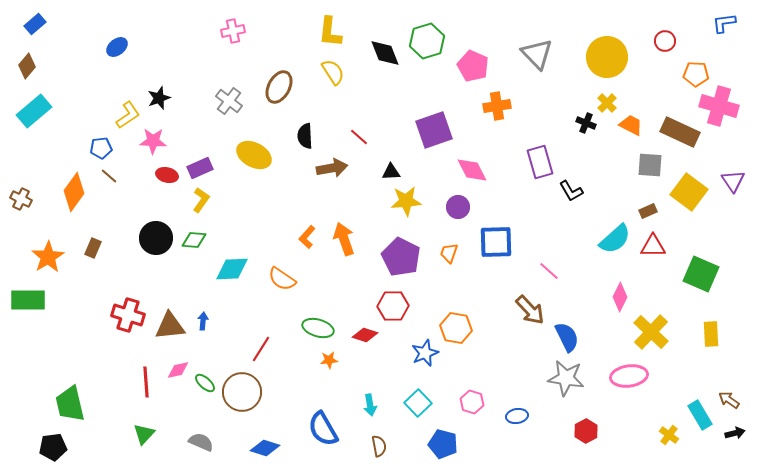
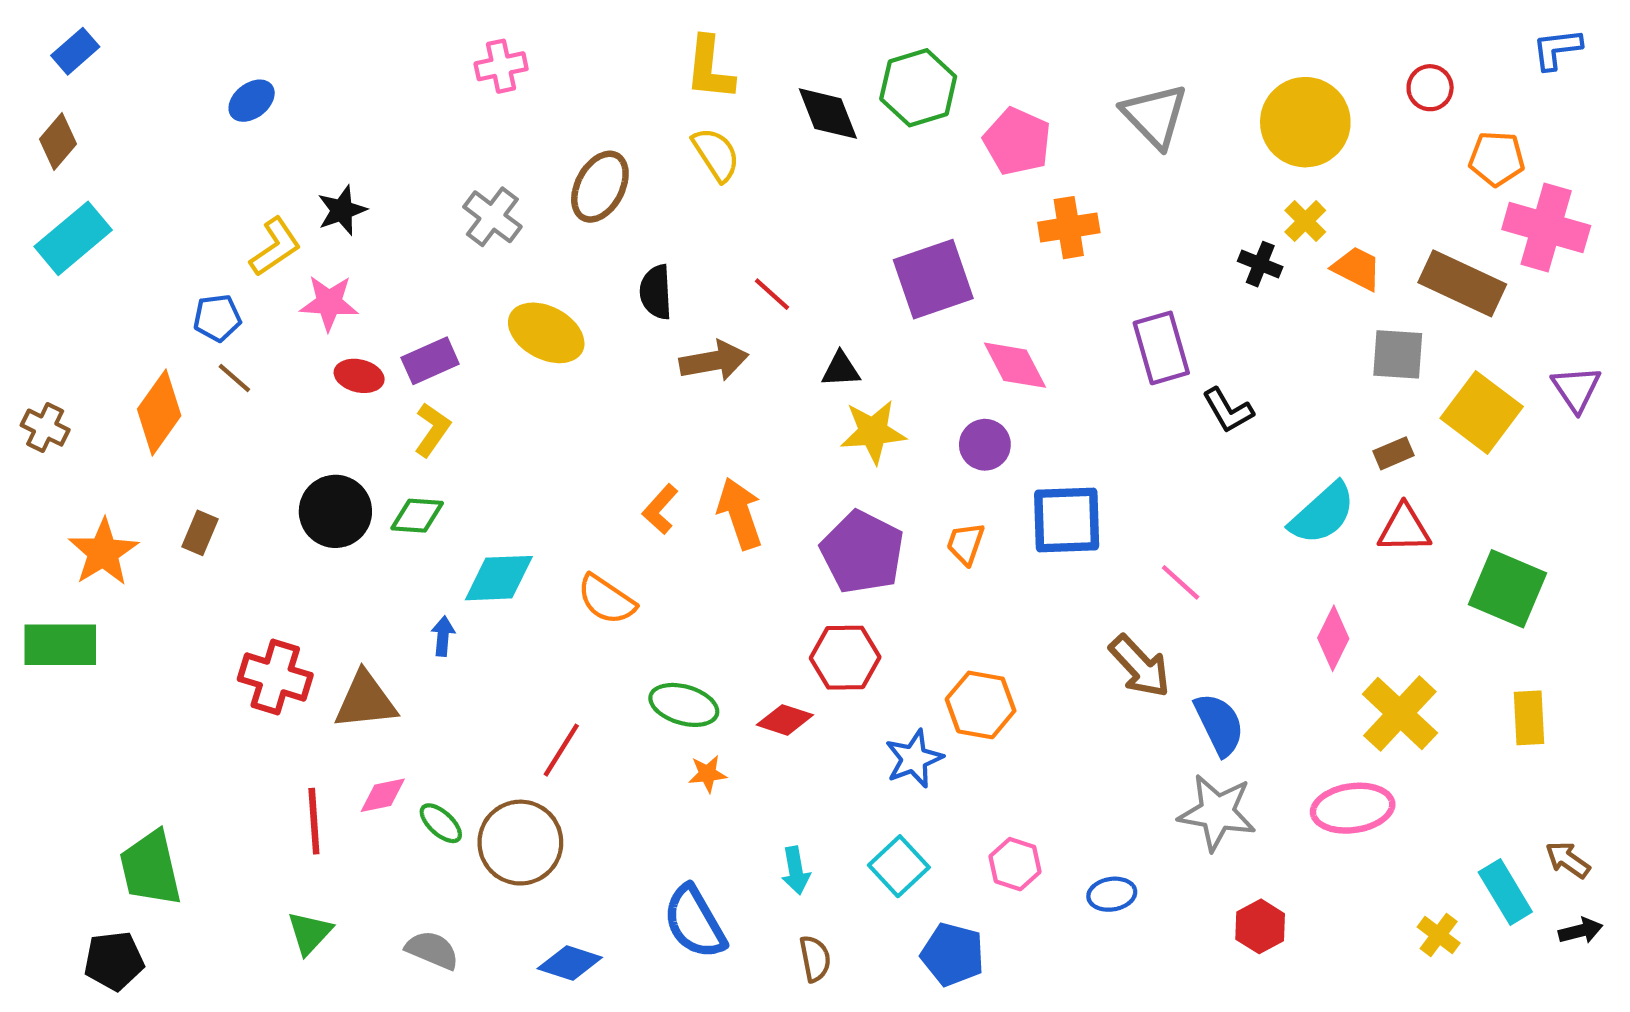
blue arrow: (203, 321) -> (443, 636), moved

